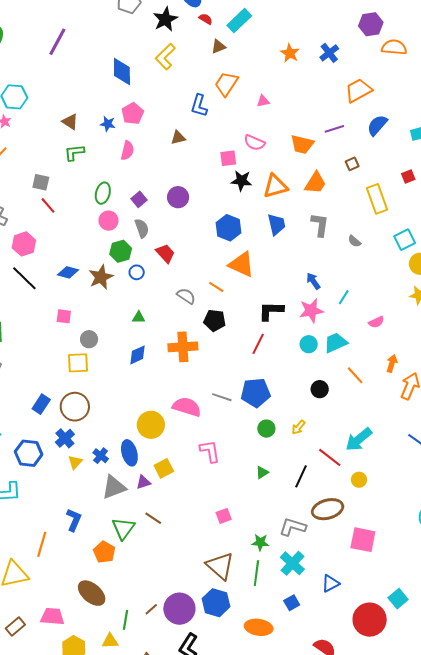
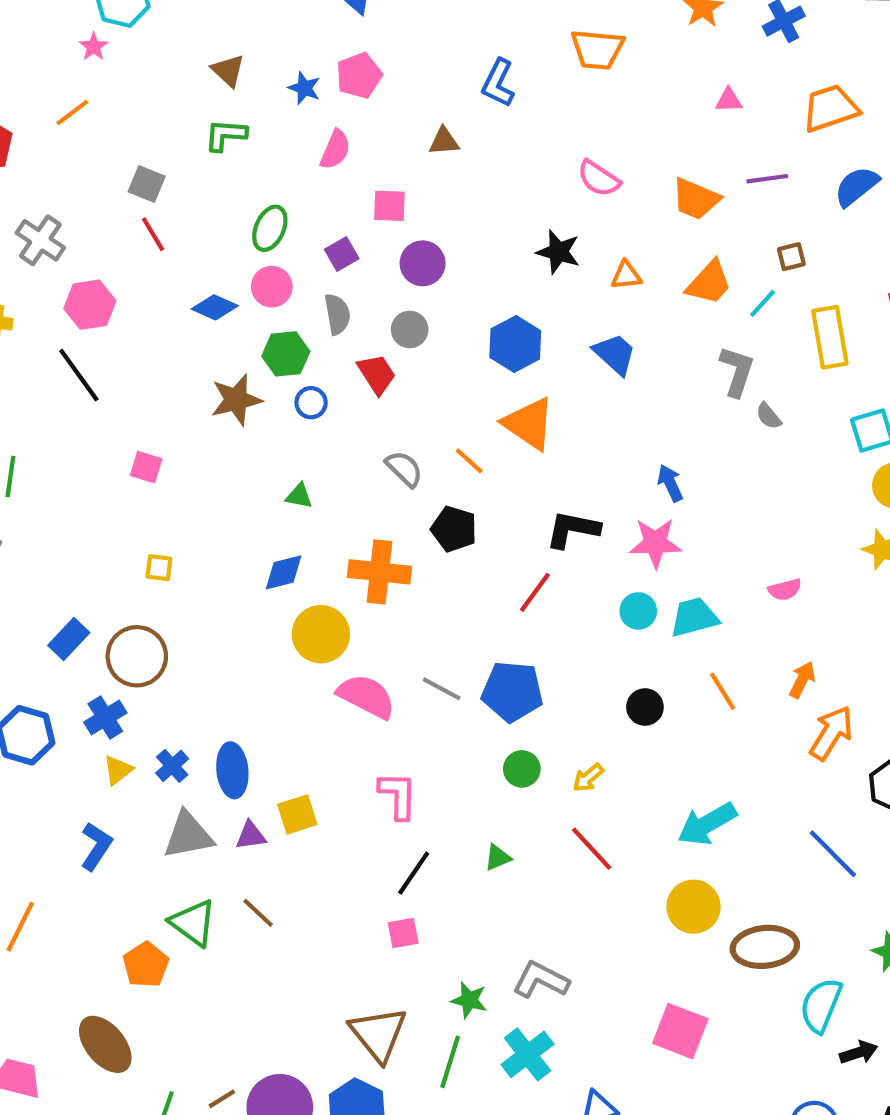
orange trapezoid: (226, 84) -> (597, 49), moved, turned -128
pink triangle: (263, 101) -> (729, 100), moved
pink square: (228, 158) -> (389, 206), moved
orange triangle: (275, 186) -> (626, 275), size x0.6
blue trapezoid: (276, 224) -> (615, 354), turned -45
gray L-shape: (320, 225) -> (737, 371), moved
blue diamond: (68, 272) -> (215, 307), moved
cyan line: (344, 297) -> (762, 303), moved
gray circle: (89, 339) -> (410, 329), moved
yellow square: (78, 363) -> (159, 568), size x0.6
yellow circle: (151, 425) -> (321, 634), moved
red line: (330, 457) -> (592, 849), moved
black line: (301, 476) -> (414, 873), moved
yellow circle: (359, 480) -> (694, 907), size x1.6
brown ellipse: (328, 509) -> (765, 947), moved
blue L-shape: (74, 520) -> (96, 846), moved
green triangle: (123, 528) -> (193, 923), turned -40

